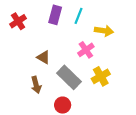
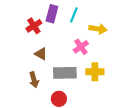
red cross: (18, 21) -> (34, 26), moved
yellow cross: (101, 76) -> (95, 72), turned 30
gray rectangle: (69, 77) -> (65, 73), turned -45

